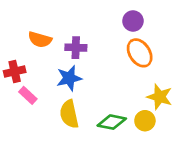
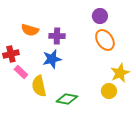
yellow star: (160, 97) -> (120, 73), turned 30
yellow semicircle: (69, 114) -> (39, 86), moved
green diamond: (112, 122) -> (67, 99), moved

